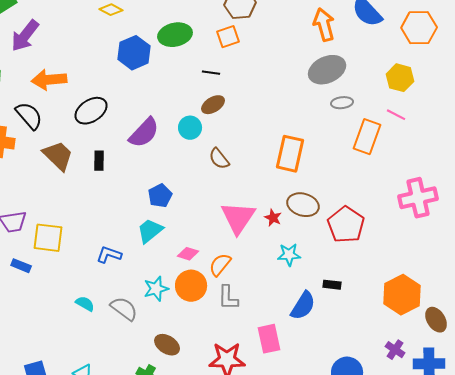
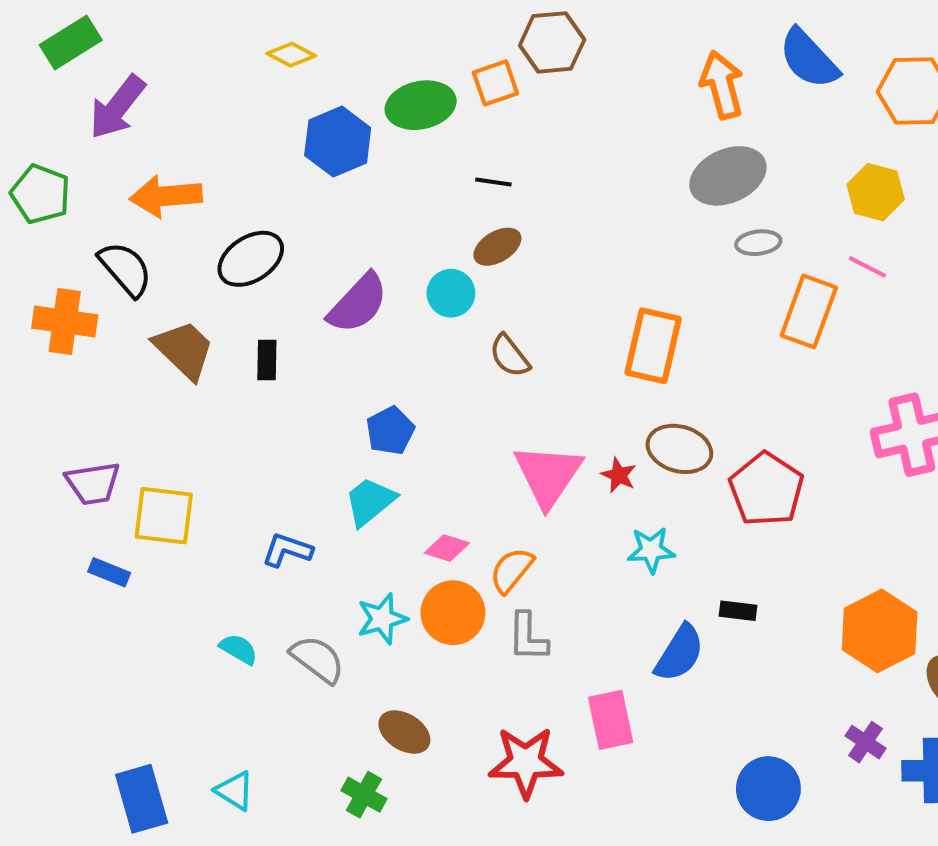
orange square: (228, 37) -> (495, 83), moved

